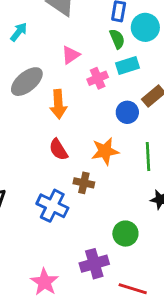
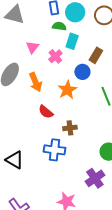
green semicircle: (117, 39) -> (59, 26), turned -40
cyan rectangle: (127, 65) -> (72, 41), turned -35
orange star: (105, 151) -> (67, 90), moved

